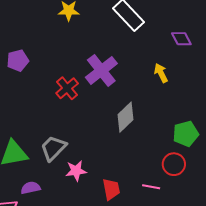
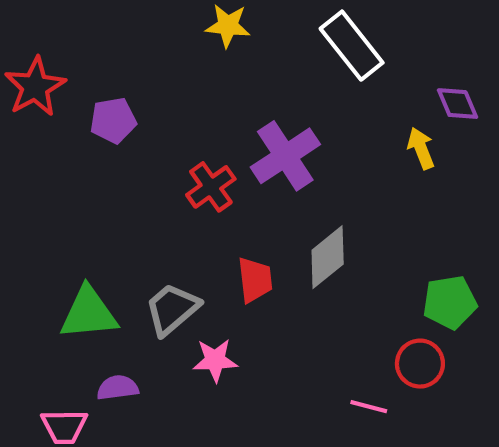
yellow arrow: (161, 73) -> (421, 148), moved
red trapezoid: (111, 189) -> (255, 280), moved

